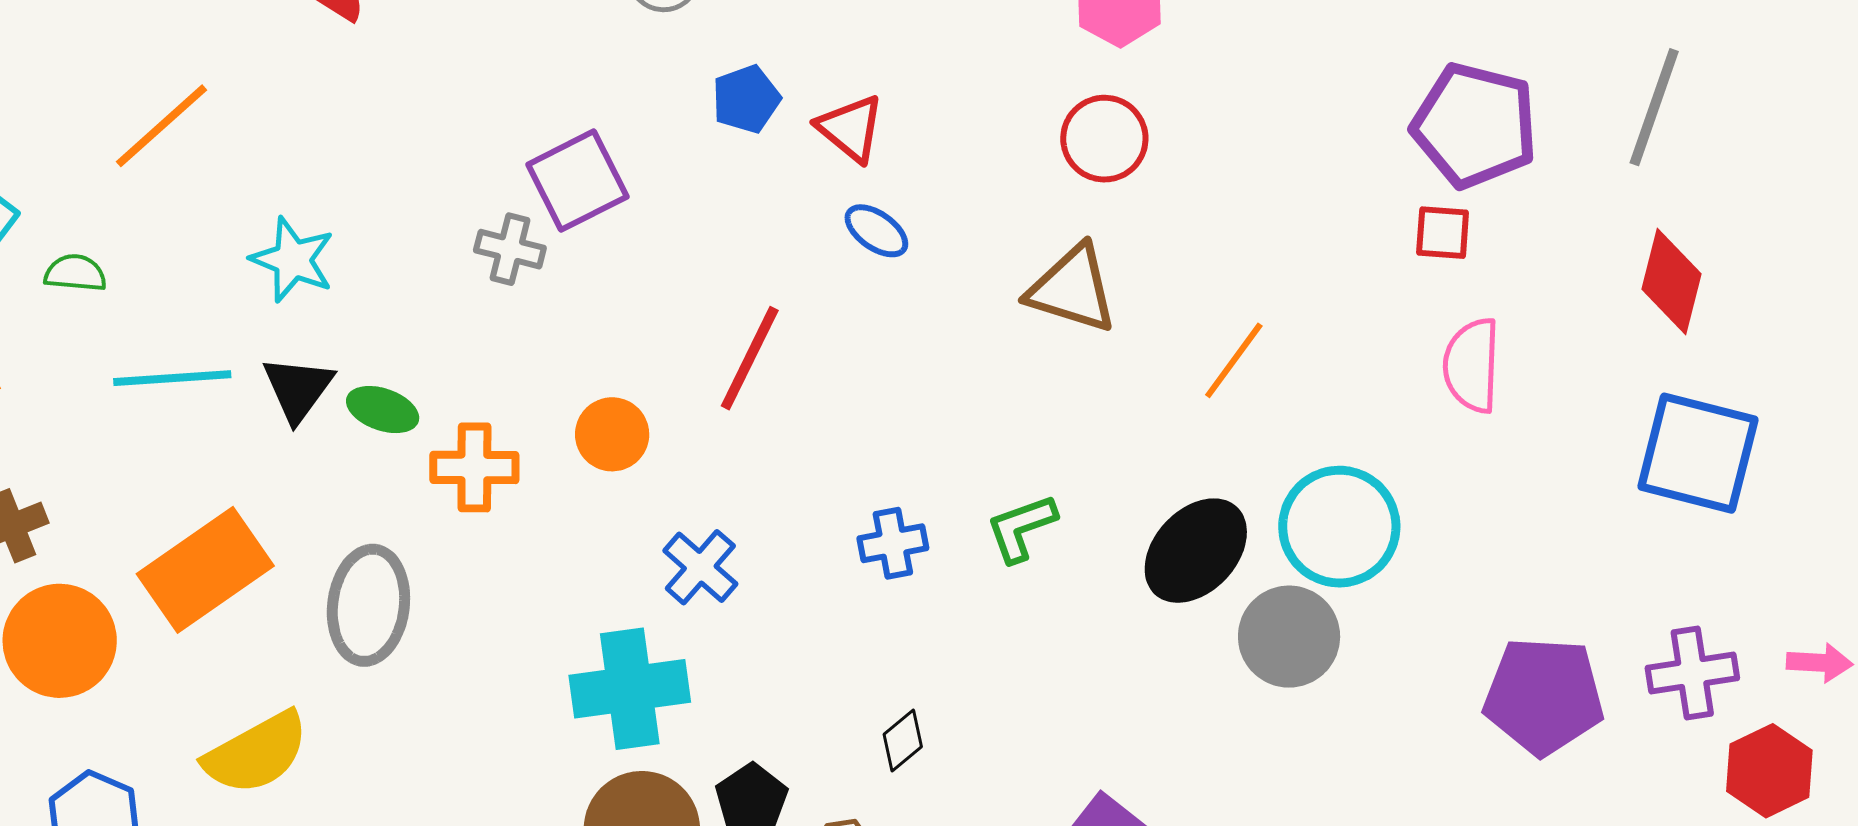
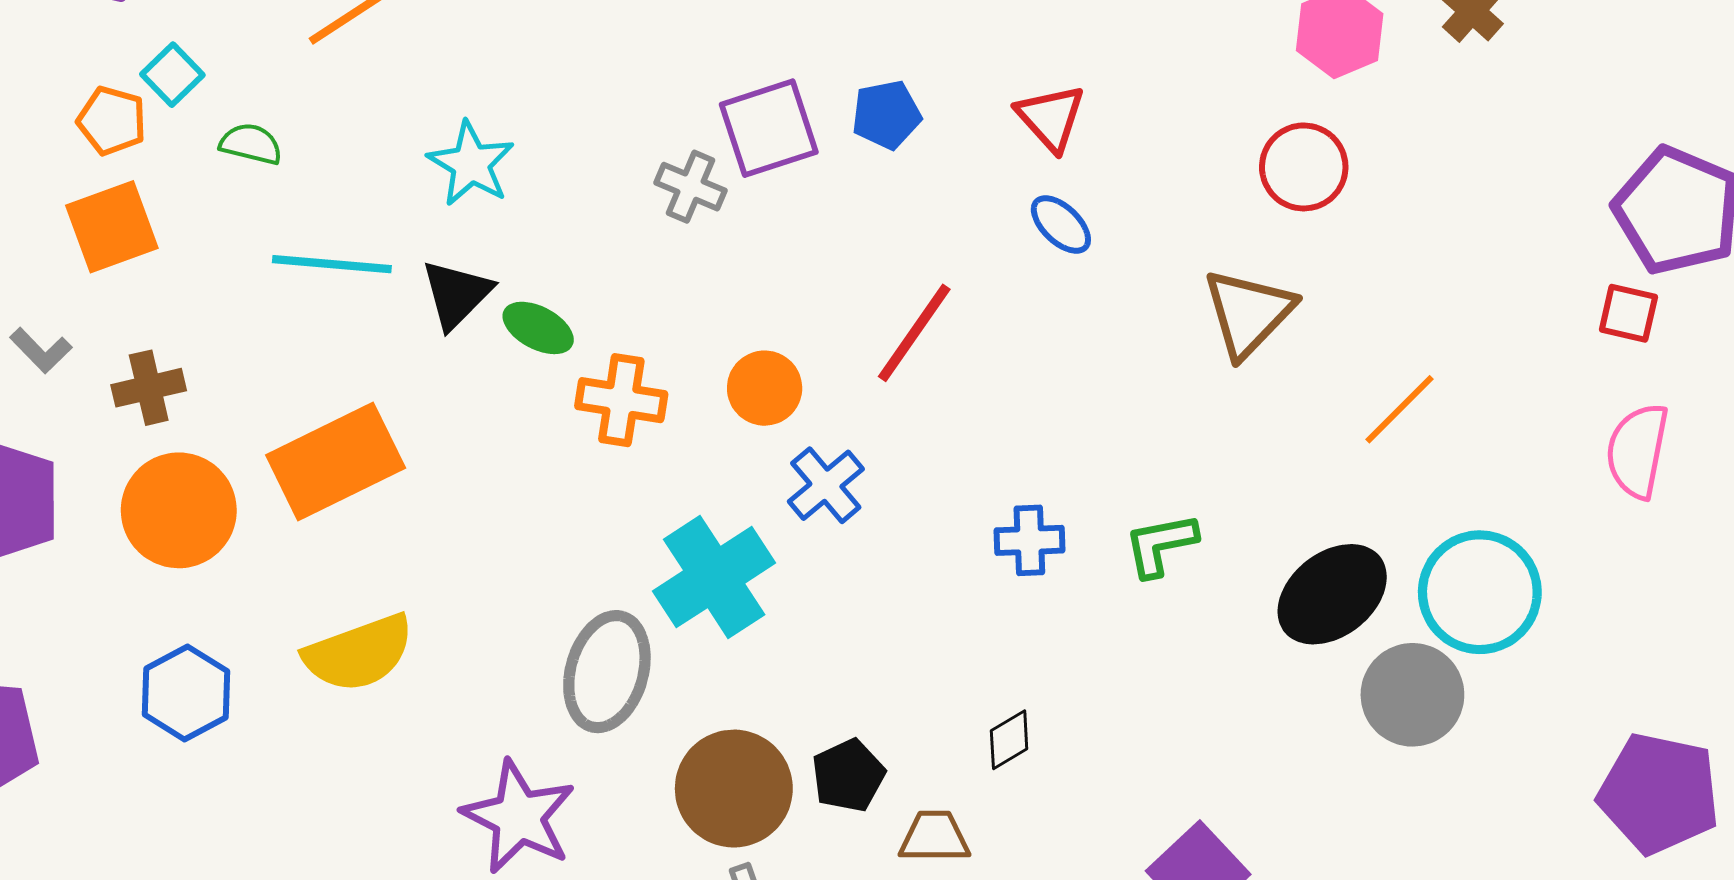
blue pentagon: (746, 99) -> (886, 115), moved
brown triangle: (1072, 289) -> (1248, 313), turned 48
blue cross: (700, 567) -> (826, 485), moved
gray ellipse: (368, 605) -> (607, 672), moved
cyan cross: (630, 689) -> (714, 577), moved, turned -34

